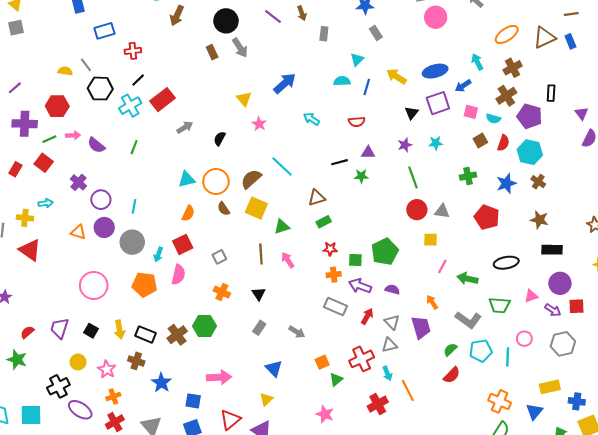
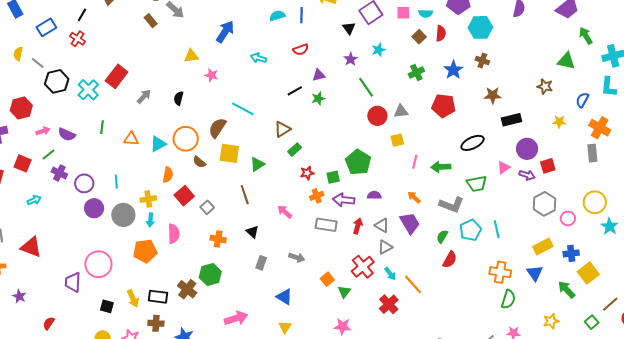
red cross: (133, 51) -> (78, 39), turned -35
yellow semicircle: (65, 71) -> (18, 54), moved, turned -72
black line: (138, 80) -> (82, 15), moved
yellow triangle: (244, 99) -> (191, 56), turned -42
green line: (49, 139) -> (48, 154), moved
cyan hexagon: (530, 152) -> (480, 27), moved
yellow cross: (25, 218) -> (148, 199), moved
orange triangle: (78, 232) -> (131, 139), moved
red square: (183, 244) -> (184, 196), moved
pink arrow: (288, 260) -> (285, 212), moved
purple trapezoid: (59, 328) -> (73, 282), moved
pink circle: (524, 339) -> (568, 218), moved

